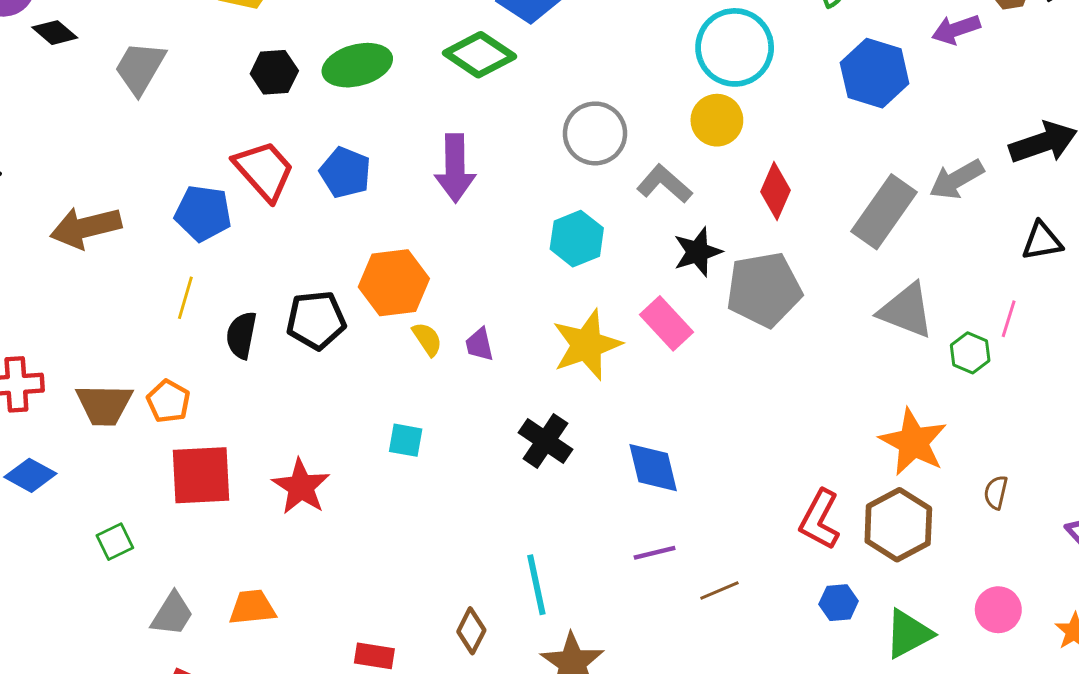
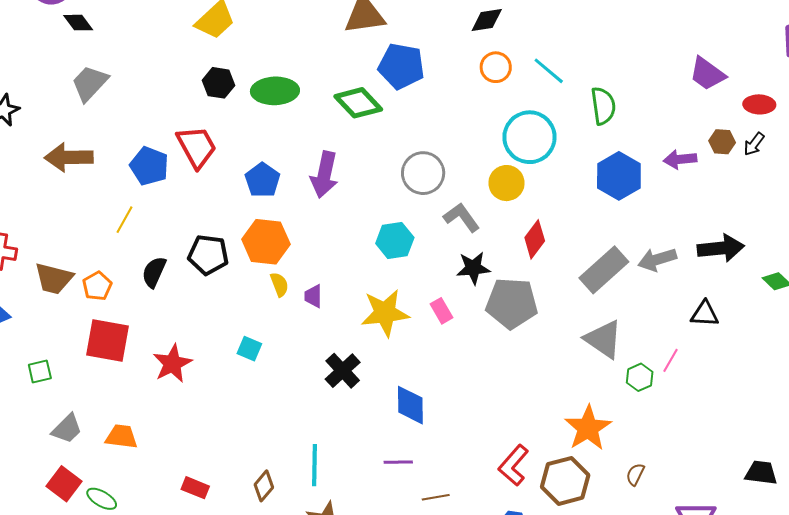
gray trapezoid: (140, 68) -> (90, 83), moved
blue pentagon: (345, 172) -> (262, 180), moved
pink rectangle: (667, 323) -> (442, 311), size x0.7
black semicircle: (241, 335) -> (154, 272), moved

